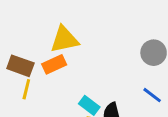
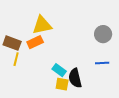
blue line: (152, 95) -> (102, 63), turned -40

